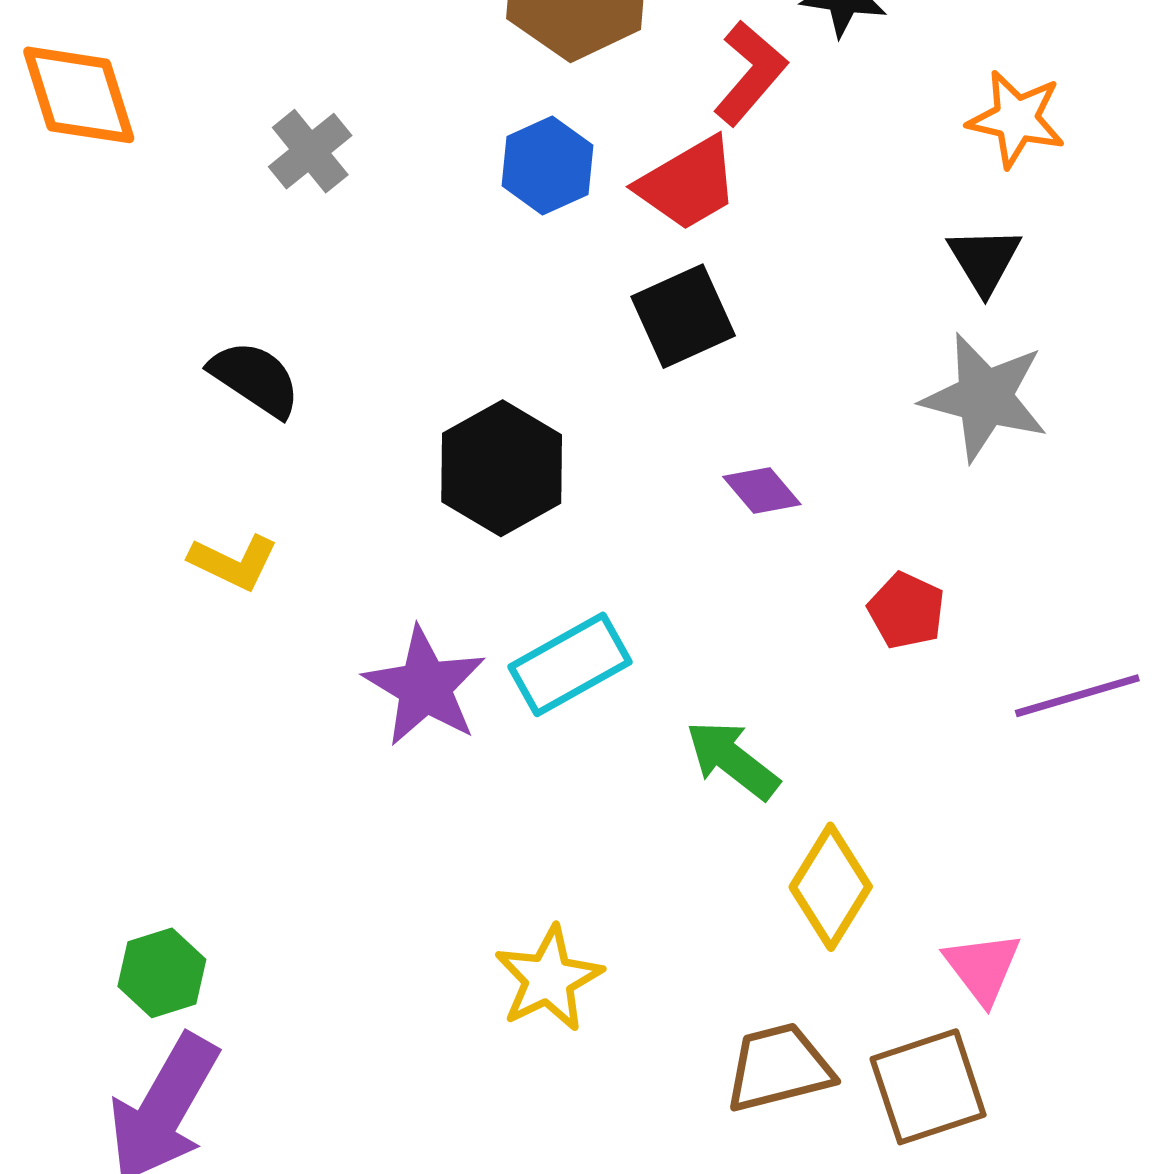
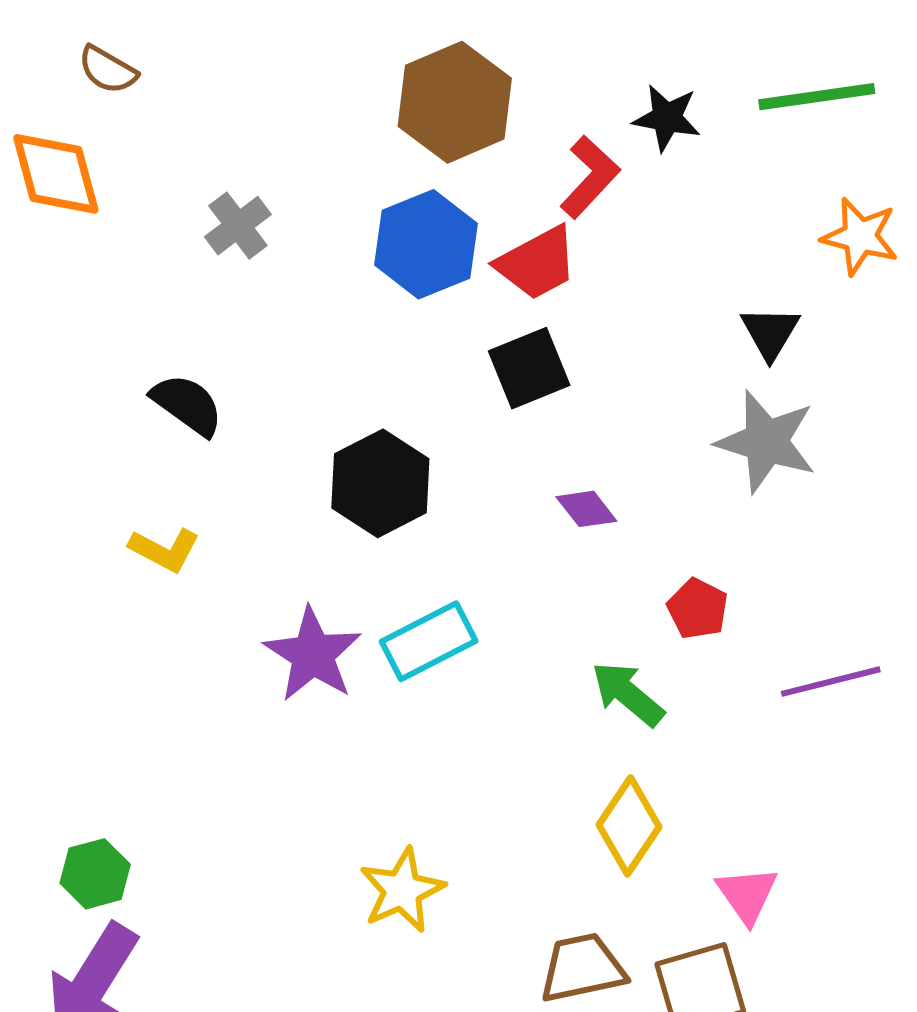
orange star: (1016, 119) -> (860, 236), moved
blue hexagon: (547, 166) -> (426, 244), size x1.4
green arrow: (732, 760) -> (628, 694), moved

